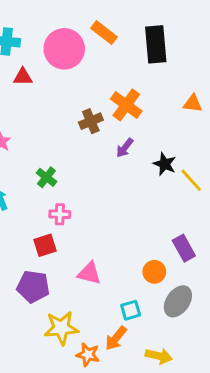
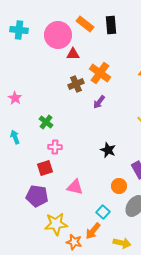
black rectangle: (156, 44) -> (111, 25), moved, size x0.7
red triangle: (23, 77) -> (73, 54), moved
black star: (165, 164) -> (108, 150), moved
cyan square: (131, 310) -> (103, 212), turned -32

